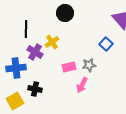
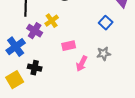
gray star: (89, 65) -> (104, 54), moved
blue cross: (16, 68) -> (16, 47), turned -30

